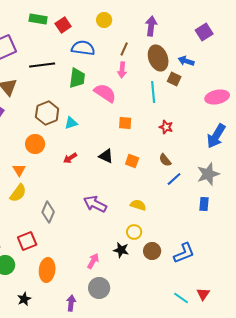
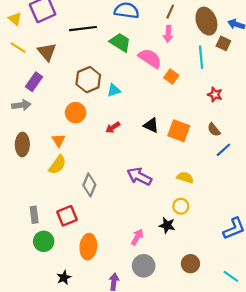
green trapezoid: (77, 78) -> (120, 42), turned -65
orange square: (125, 123) -> (171, 76), moved, turned 32
orange square: (132, 161) -> (179, 131), size x1.5
brown circle: (152, 251) -> (190, 264), moved

